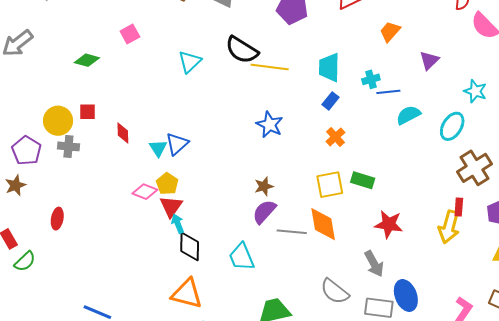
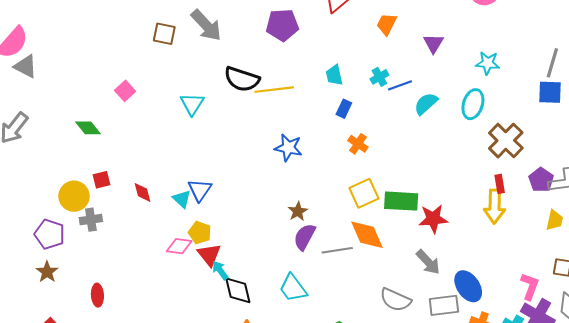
green diamond: (87, 60) -> (88, 128), turned 50
cyan trapezoid: (329, 67) -> (334, 75), size x0.7
green rectangle: (363, 180) -> (401, 201), moved, size x1.4

